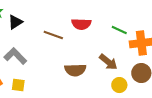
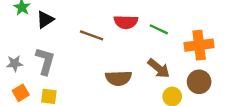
green line: (119, 30) -> (159, 29), moved
gray L-shape: (15, 56) -> (45, 61), turned 60

